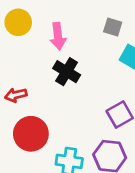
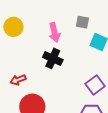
pink arrow: (58, 36) -> (55, 32), moved

